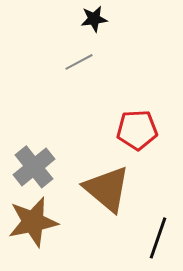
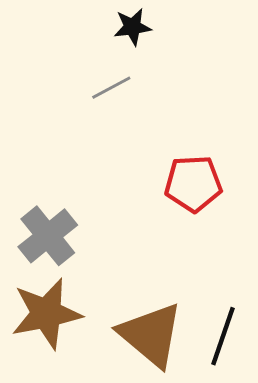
brown triangle: (107, 189) -> (151, 335), moved

